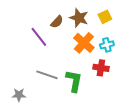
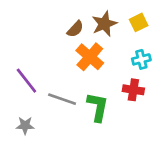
brown star: (79, 18) -> (104, 24), turned 30
purple line: (39, 37) -> (26, 81), moved
orange cross: (84, 43) -> (90, 57), moved

